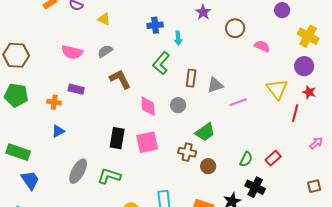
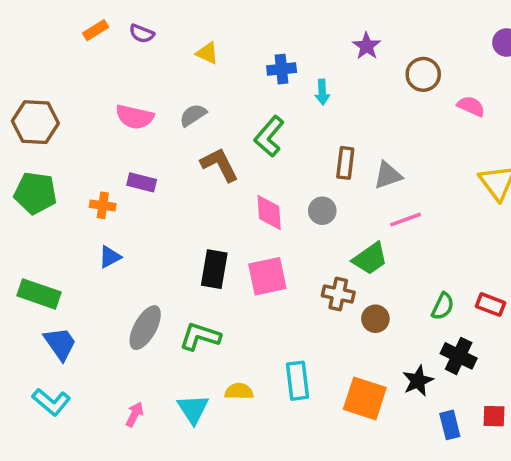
yellow triangle: (104, 19) -> (207, 53), moved
green L-shape: (161, 63) -> (269, 136), moved
pink line: (238, 102) -> (406, 220), moved
red rectangle: (273, 158) -> (491, 305), turned 63

